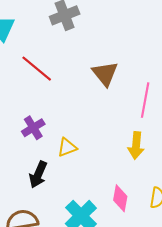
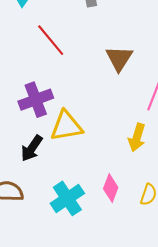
purple cross: (33, 128) -> (36, 100), size x1.4
yellow triangle: (67, 147) -> (66, 126), size x1.6

